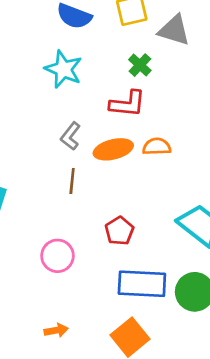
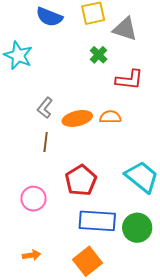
cyan star: (63, 69) -> (18, 55), moved
red L-shape: (127, 104) -> (129, 80), moved
red pentagon: (119, 231) -> (81, 180), size x1.4

